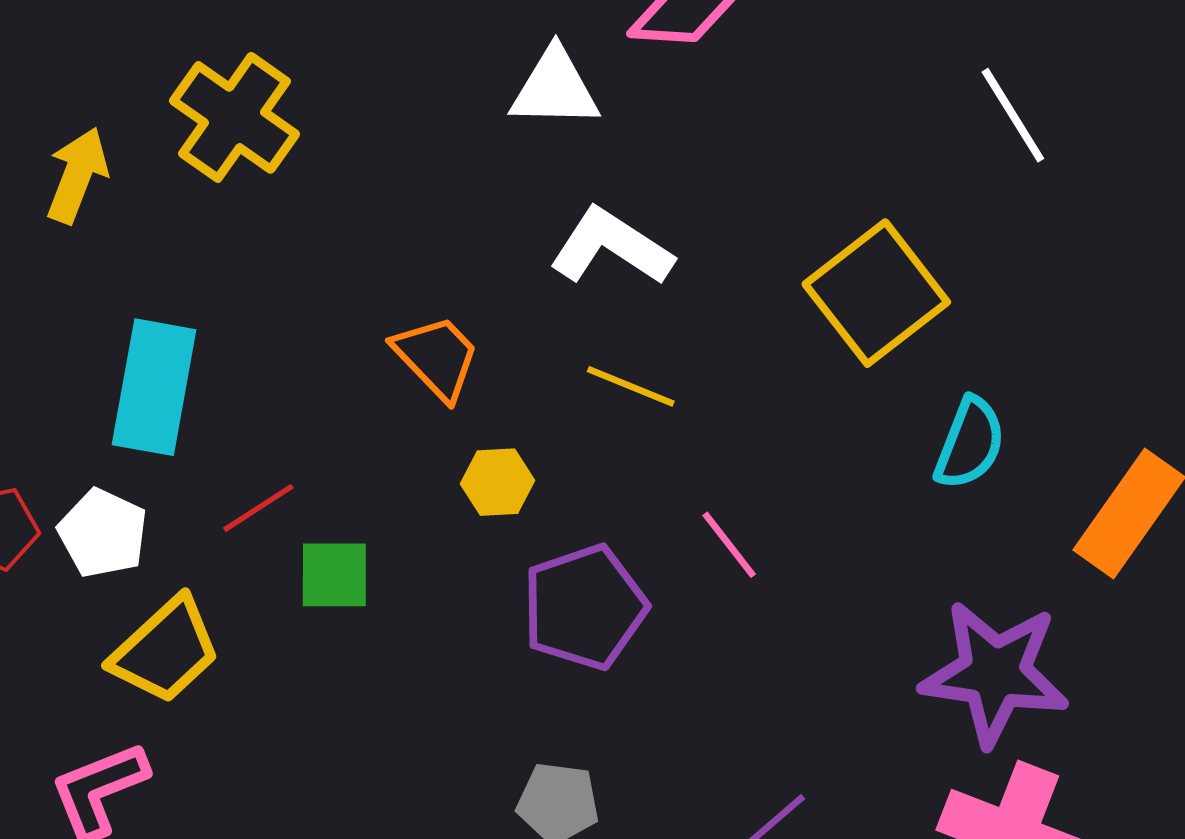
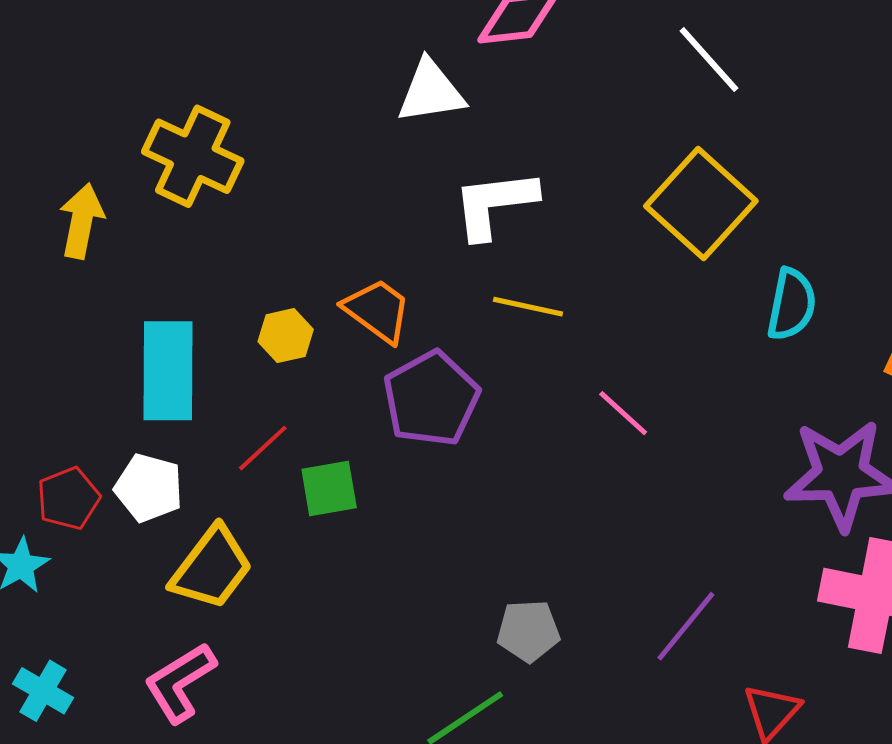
white line: (1013, 115) -> (709, 59), moved
white L-shape: (611, 247) -> (495, 204), turned -30
yellow hexagon: (497, 482) -> (286, 336), moved
purple pentagon: (585, 607) -> (431, 399), moved

